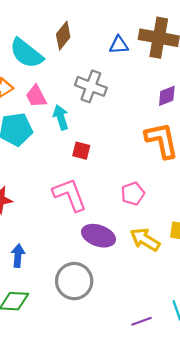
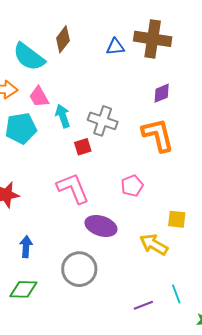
gray cross: (91, 86) -> (103, 121), moved
red square: (81, 151) -> (83, 147), turned -30
yellow arrow: (145, 240) -> (154, 244), moved

